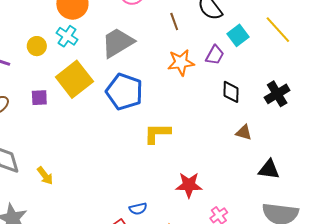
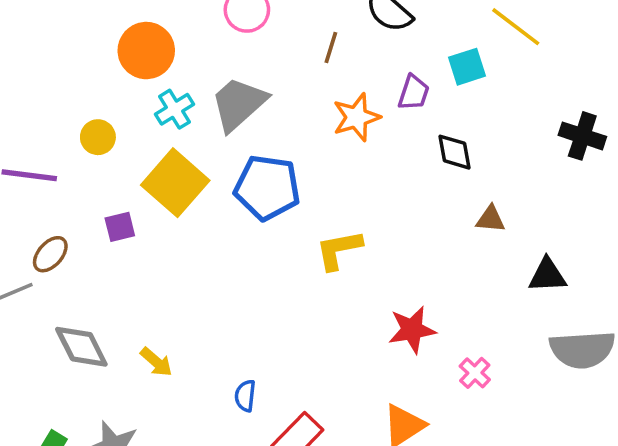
brown line: (174, 22) -> (331, 48), turned 48
cyan square: (238, 35) -> (467, 67), moved, turned 30
cyan cross: (67, 36) -> (175, 109), moved, turned 35
black cross: (277, 94) -> (582, 136), moved, turned -30
blue semicircle: (138, 209) -> (245, 396), moved, turned 120

